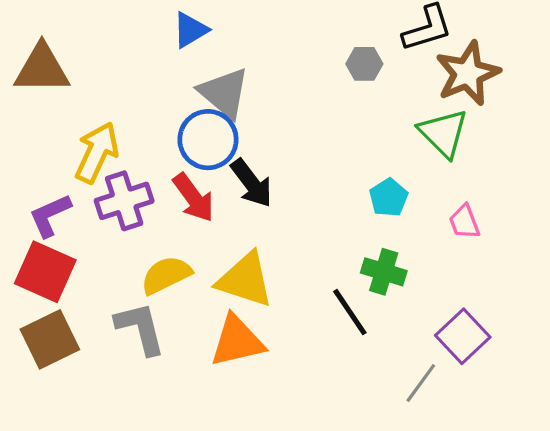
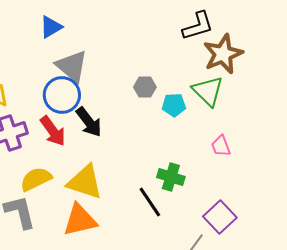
gray hexagon: (364, 64) -> (145, 87), moved
cyan pentagon: (389, 198) -> (174, 105), moved, turned 30

